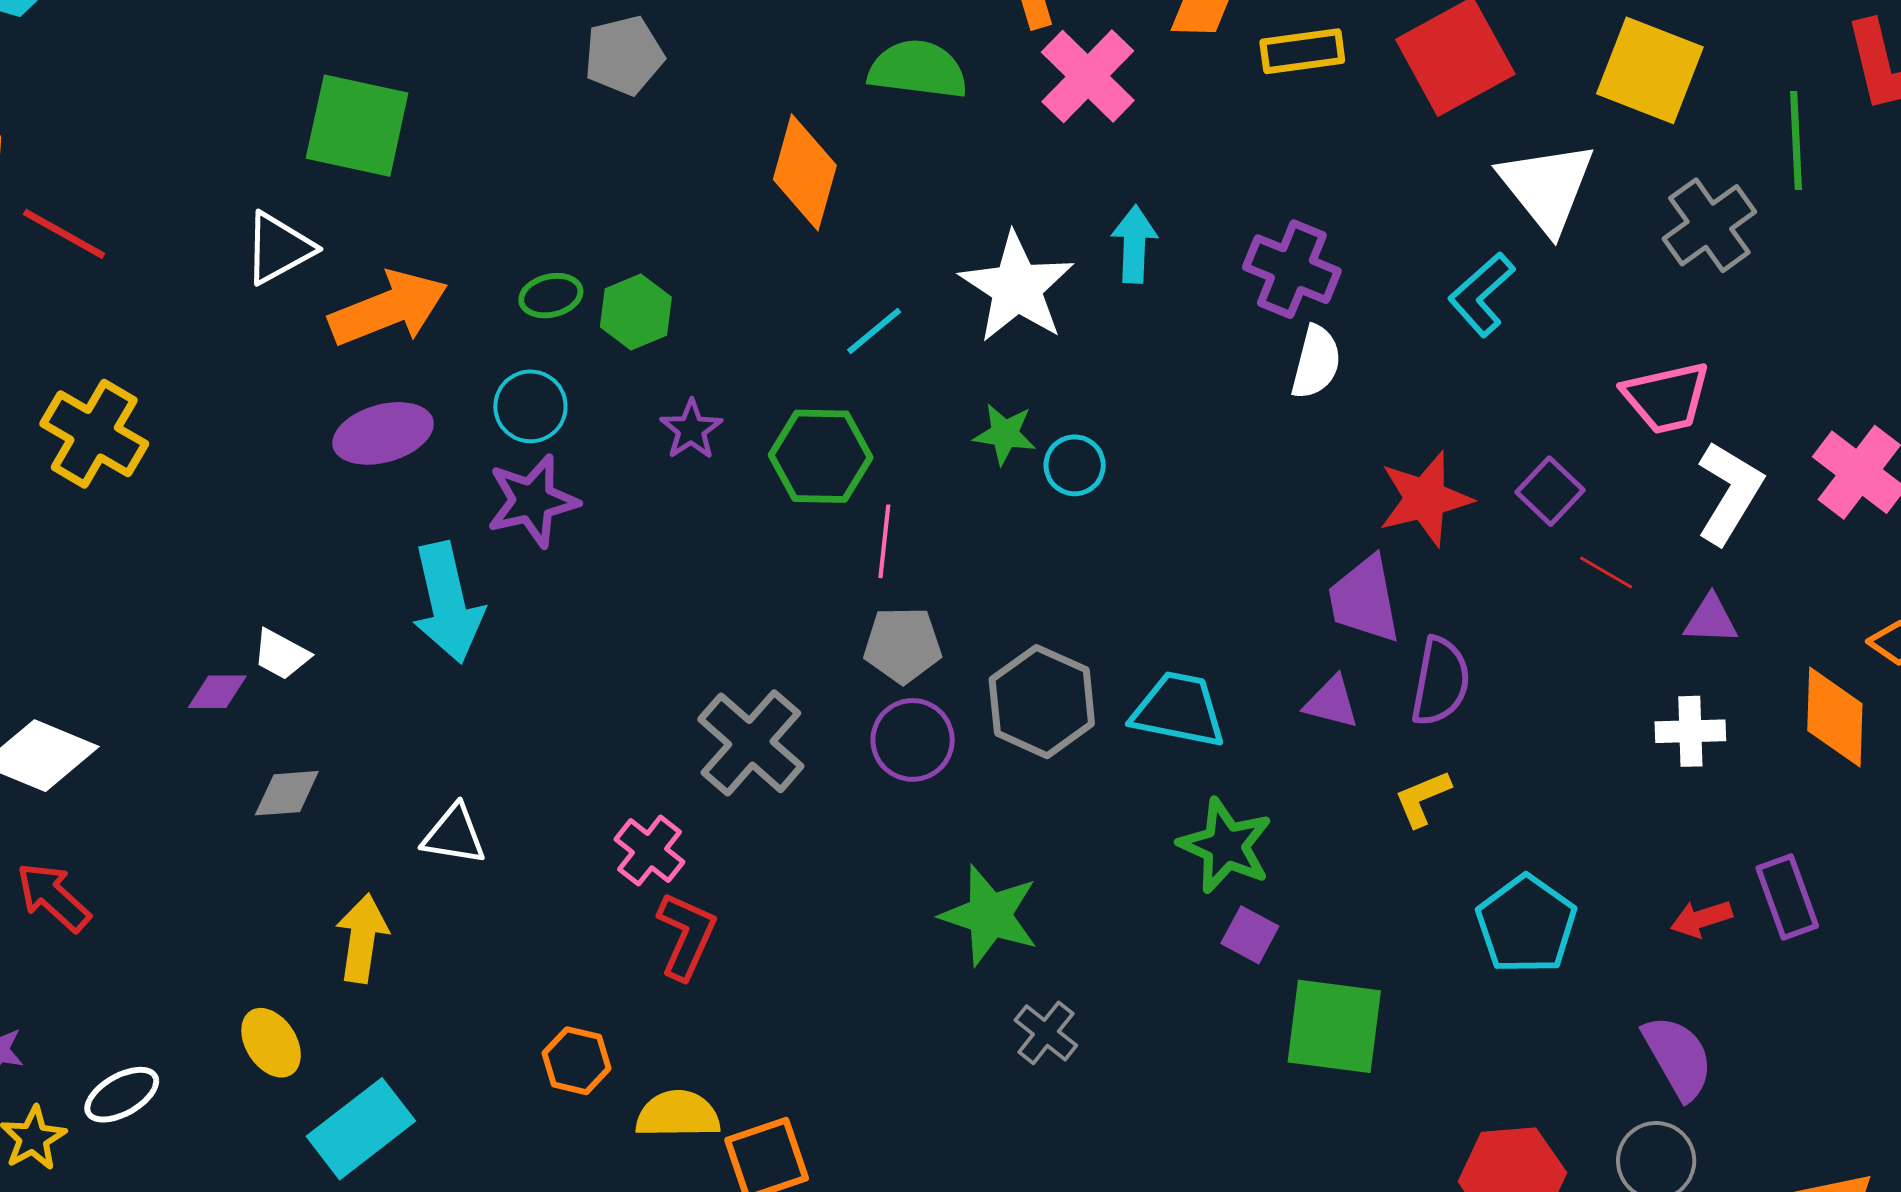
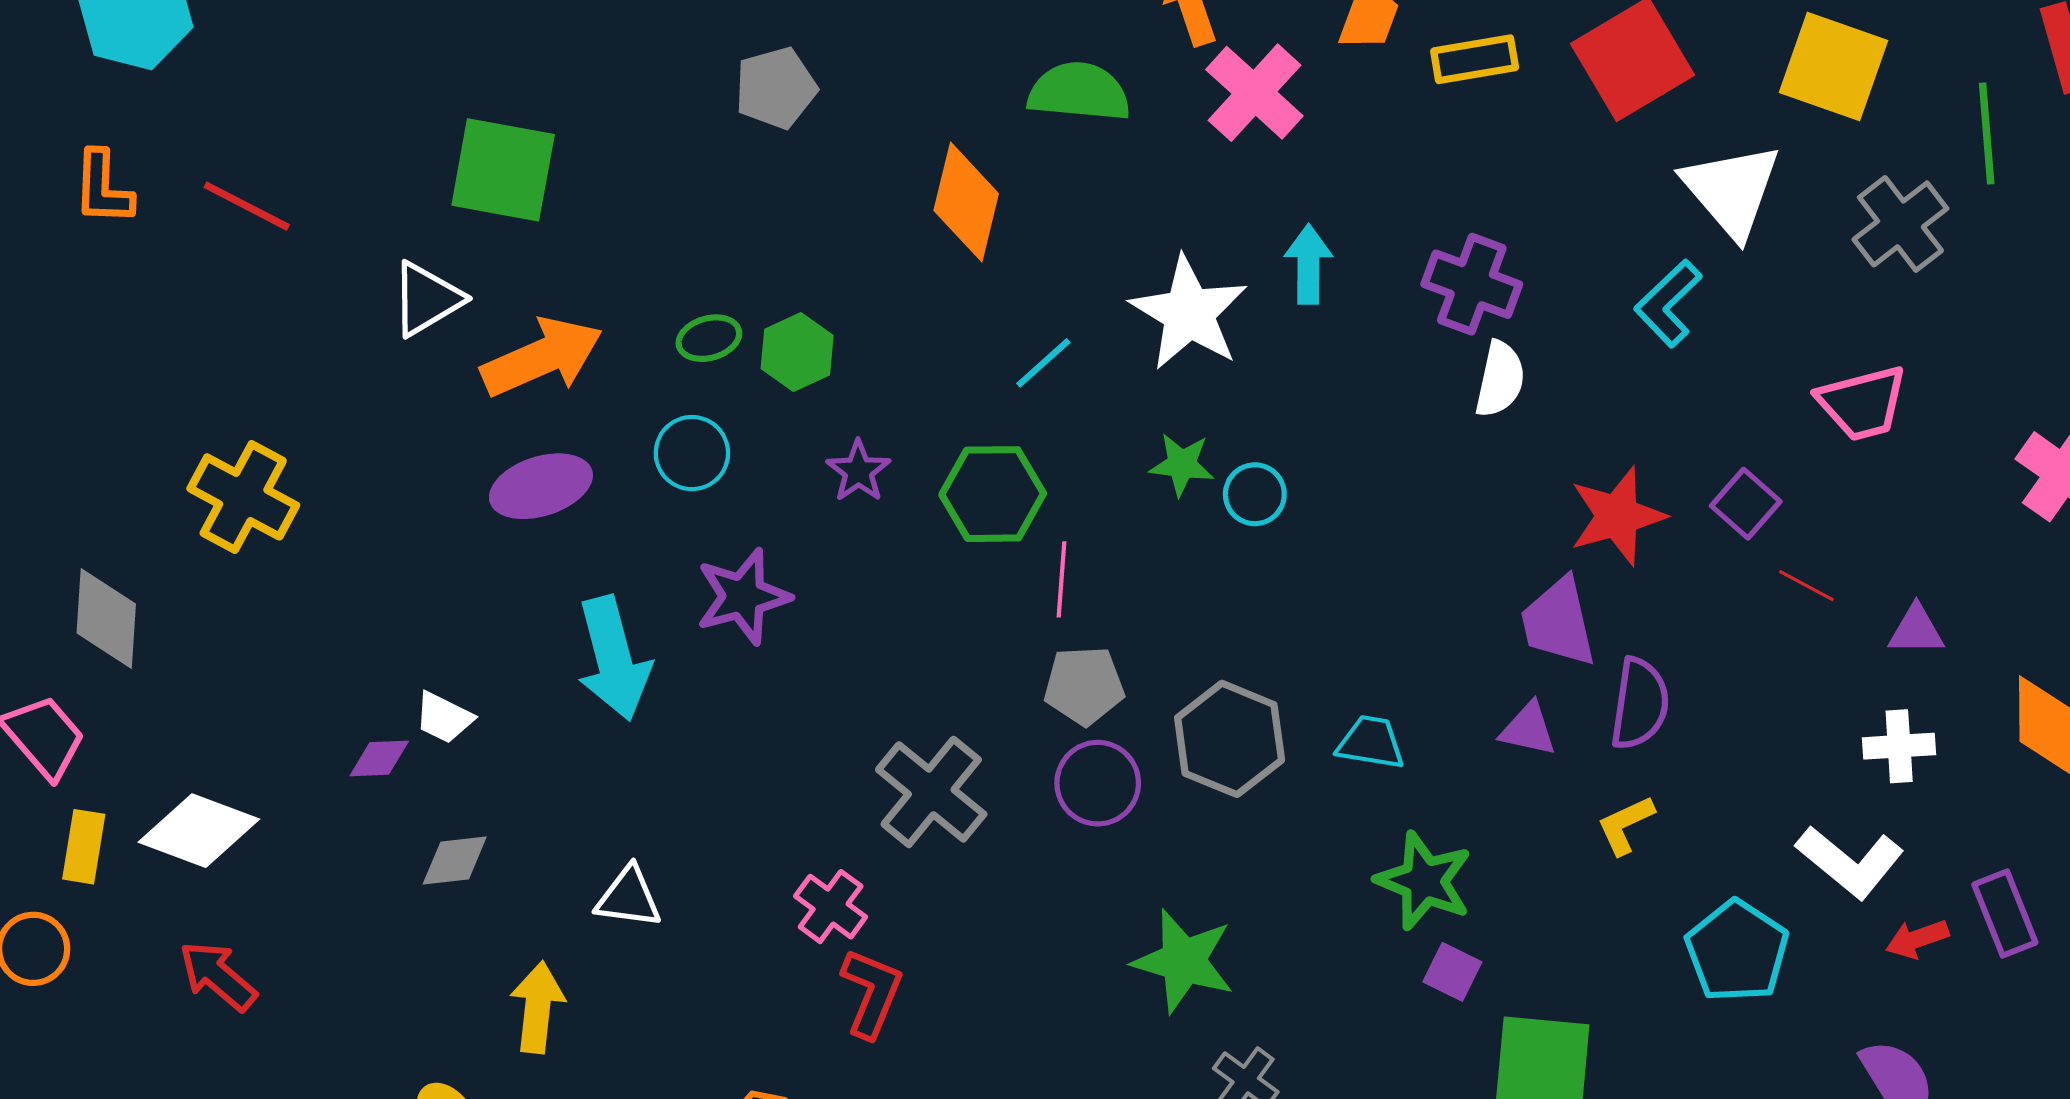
red line: (64, 234) -> (247, 206), moved
white L-shape: (1729, 493) -> (1850, 862), moved, turned 100
purple star: (532, 501) -> (743, 597), moved
cyan trapezoid: (1179, 710) -> (1371, 742), size x0.7

